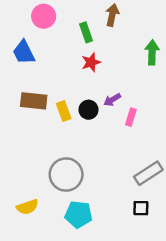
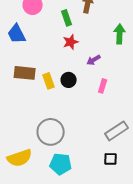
purple arrow: (112, 100) -> (94, 60), moved
yellow semicircle: (27, 207) -> (20, 158), size x1.4

